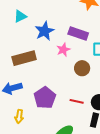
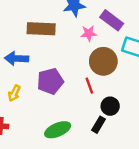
brown circle: (82, 68) -> (103, 61), size x1.5
red line: (77, 101) -> (89, 86), moved, turned 40

